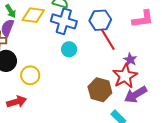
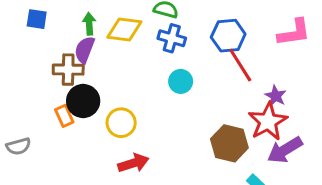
green arrow: (11, 11) -> (89, 24), turned -152
blue cross: (64, 21) -> (172, 38), size x0.7
red arrow: (17, 102) -> (133, 163), moved

